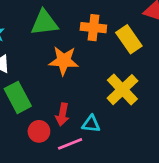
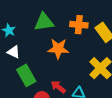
red arrow: (62, 115) -> (58, 87), turned 119

